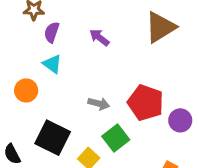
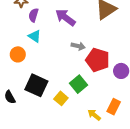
purple arrow: (99, 37) -> (65, 18), size x1.5
gray arrow: (99, 104) -> (78, 46), moved

